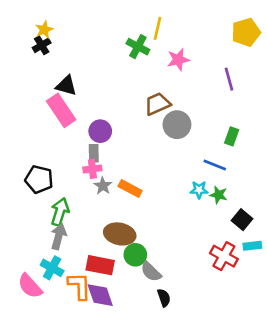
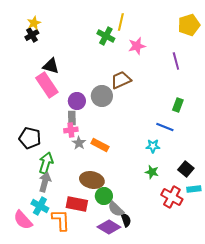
gray circle: (177, 125) -> (102, 96), moved
green star: (219, 195) -> (152, 172), moved
purple diamond: (100, 295) -> (109, 227), moved, turned -40
black semicircle: (164, 298) -> (126, 220), moved

